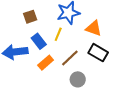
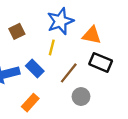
blue rectangle: (39, 41) -> (35, 68), moved
orange rectangle: (46, 63) -> (30, 103), moved

